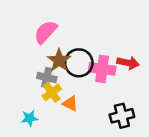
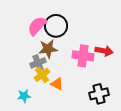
brown star: (59, 60) -> (48, 49), turned 30
black circle: (79, 63) -> (56, 26), moved
gray cross: (47, 78) -> (38, 63), turned -35

